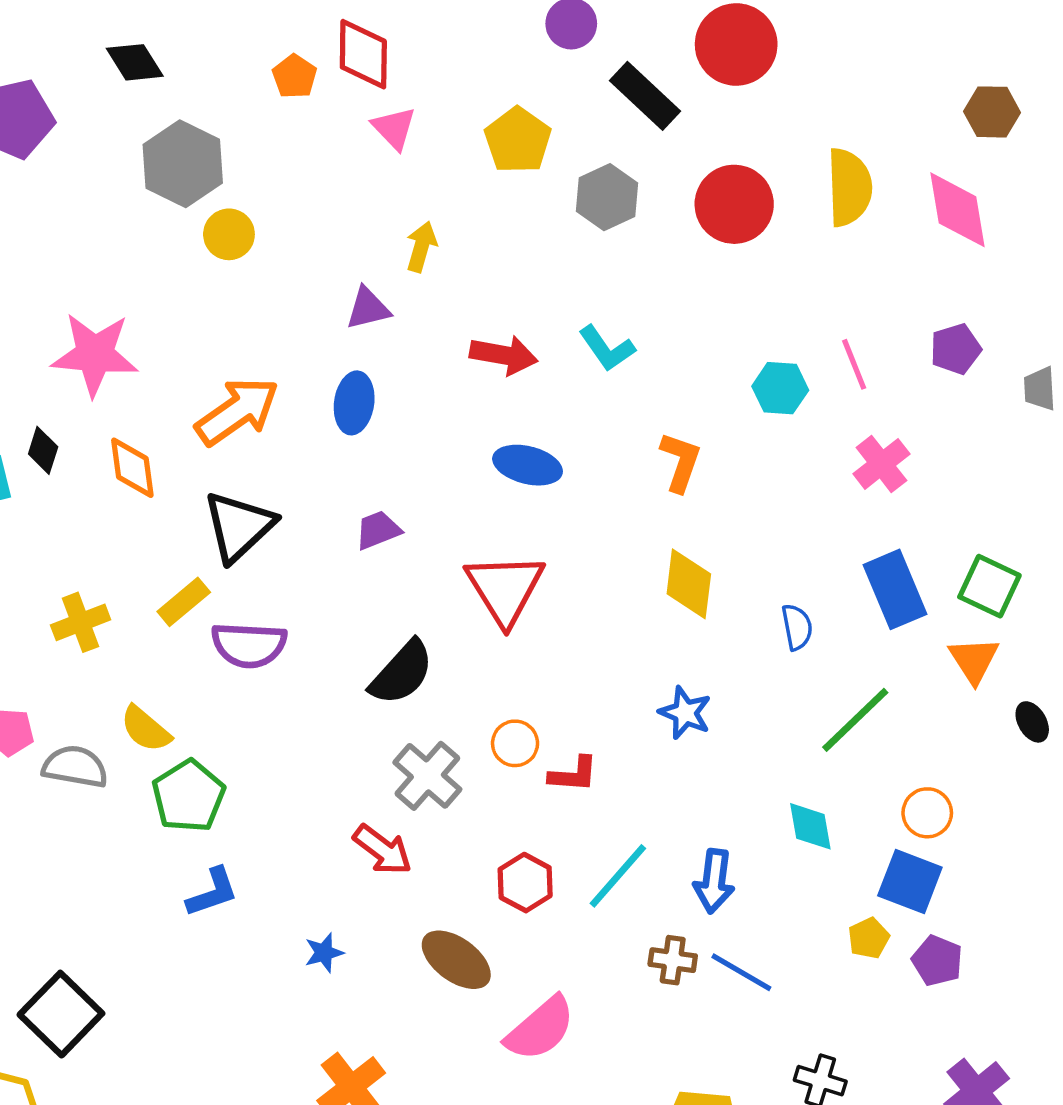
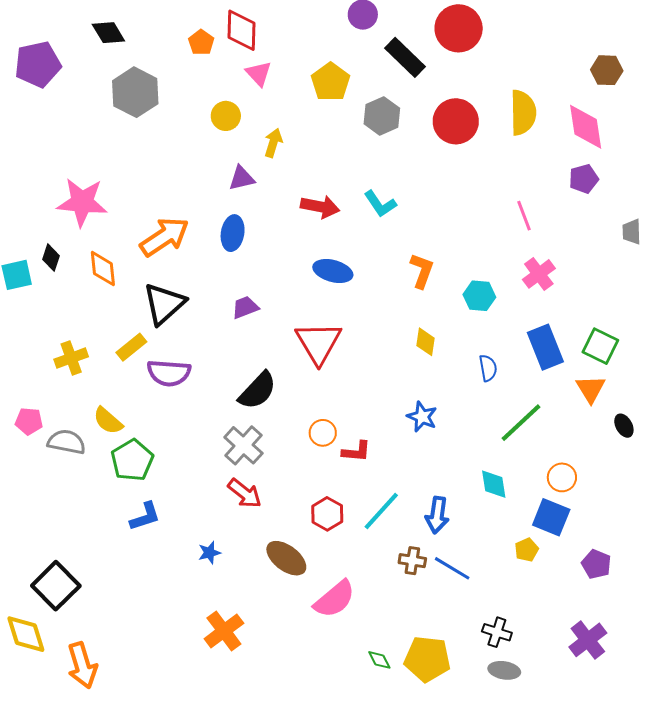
yellow circle: (229, 234) -> (226, 116), moved
purple pentagon: (956, 349) -> (584, 179), moved
cyan hexagon: (780, 388) -> (479, 296), moved
yellow diamond: (689, 584) -> (426, 342), size x0.7
gray cross: (427, 776) -> (243, 445), moved
purple pentagon: (937, 961) -> (596, 564), moved

